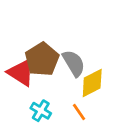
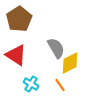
brown pentagon: (42, 59) -> (19, 19), moved

